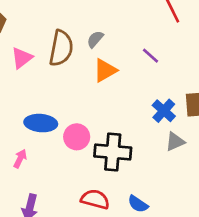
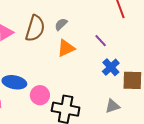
blue cross: (164, 111) -> (111, 67), moved

